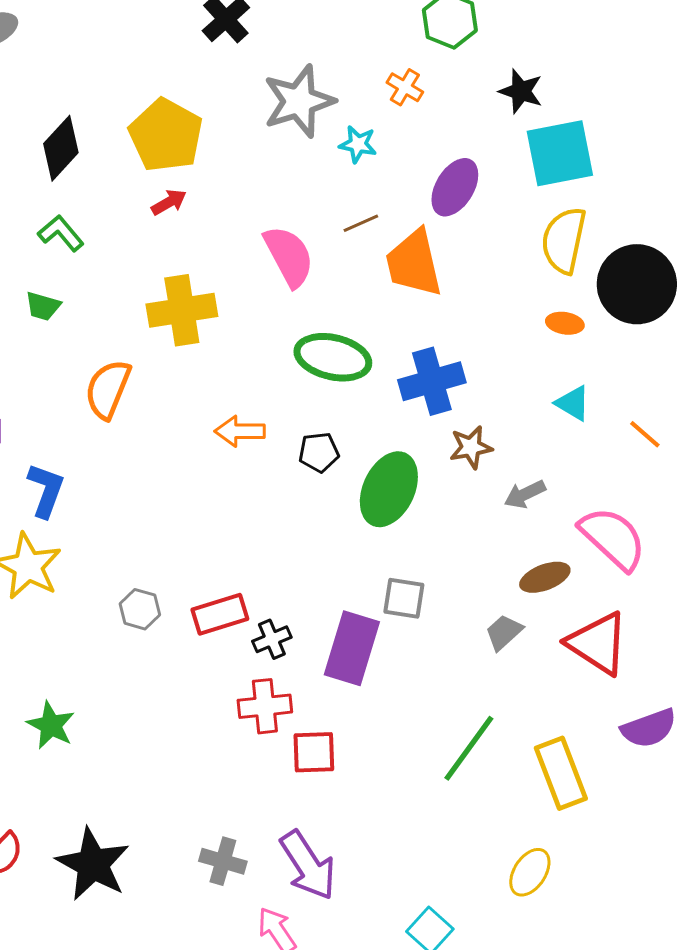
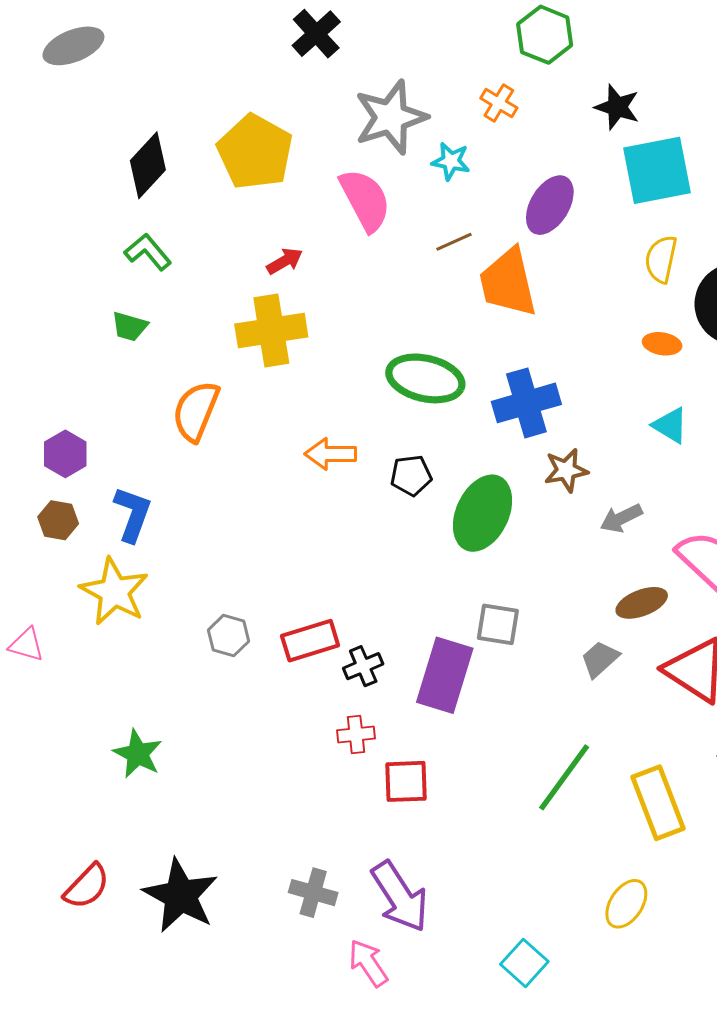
red arrow: (169, 202) -> (285, 261), moved
yellow semicircle: (564, 240) -> (661, 259), size x0.7
pink semicircle: (289, 256) -> (365, 200), moved
red cross: (265, 706) -> (356, 734), size x0.7

